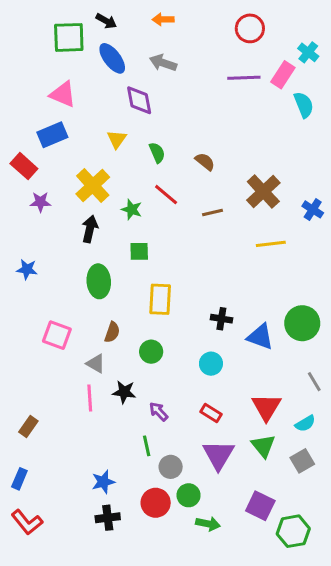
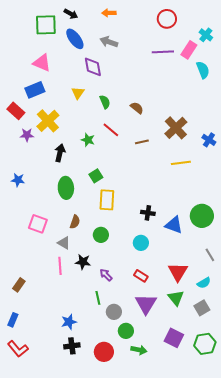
yellow cross: (93, 186) -> (48, 121), moved
green square: (139, 251) -> (96, 176), moved, turned -32
red circle: (156, 503) -> (104, 352), moved
green hexagon: (293, 531) -> (205, 344), moved

